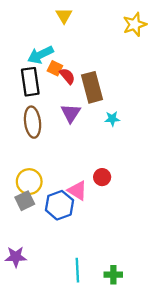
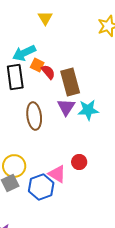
purple triangle: (71, 113) -> (66, 107), moved
cyan star: (112, 119) -> (88, 110), size x1.5
brown ellipse: (33, 122) -> (34, 116), moved

